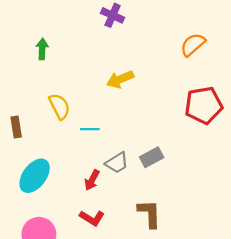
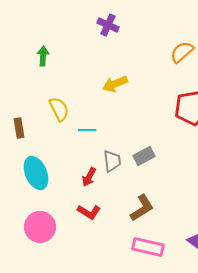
gray trapezoid: (117, 163) -> (112, 161), turned -65
cyan ellipse: (35, 176) -> (36, 173), turned -60
brown L-shape: (149, 214) -> (142, 208), turned 60

